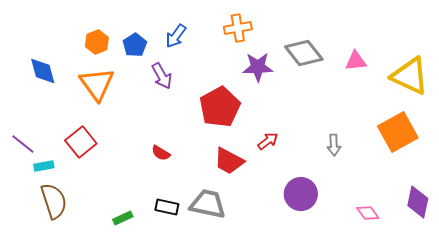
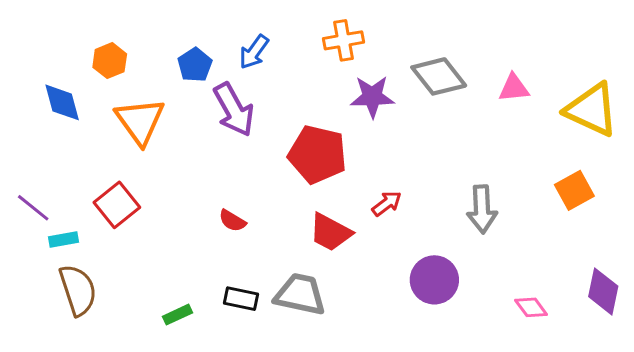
orange hexagon: (97, 42) -> (110, 61), moved
purple arrow: (162, 76) -> (234, 110), size x1.4
red pentagon: (220, 107) -> (317, 154), turned -30
orange square: (398, 132) -> (574, 190), size x0.7
gray arrow: (334, 145) -> (482, 209), size x1.5

